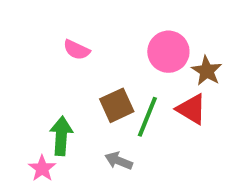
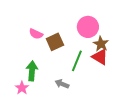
pink semicircle: (77, 50) -> (36, 34), moved
brown star: (207, 71) -> (101, 44), moved
brown square: (117, 105) -> (55, 42), moved

